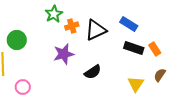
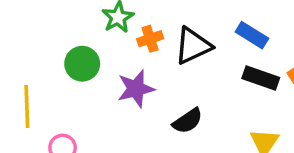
green circle: (17, 40) -> (82, 64), moved

